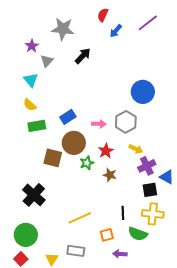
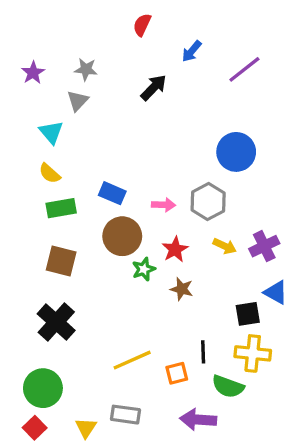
red semicircle: (103, 15) -> (142, 25), moved
purple line: (148, 23) -> (244, 69), moved
gray star: (63, 29) -> (86, 69), moved, size x0.6
purple star: (32, 46) -> (33, 73), moved
black arrow: (83, 56) -> (154, 88), moved
blue rectangle: (68, 117) -> (112, 193), turned 56
brown square: (53, 158) -> (61, 261), moved
purple cross: (147, 166) -> (264, 246), moved
orange square: (107, 235) -> (177, 373), moved
purple arrow: (120, 254) -> (198, 420), size x1.5

